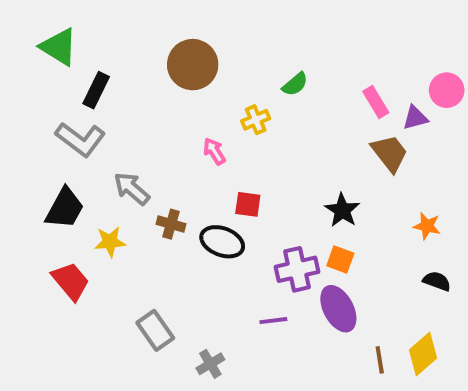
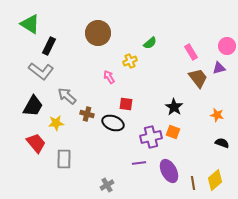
purple triangle: (415, 118) -> (219, 68), moved
purple ellipse: (338, 309) -> (169, 171), moved
gray rectangle: (155, 330) -> (64, 159), moved, turned 36

